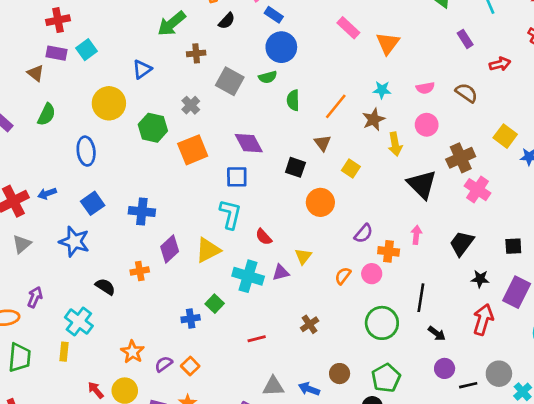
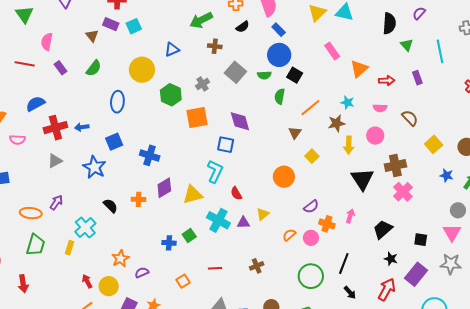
red arrow: (500, 64) -> (387, 81), moved
yellow square: (505, 136) -> (434, 144), moved
black square: (295, 167) -> (295, 75), moved
orange square: (190, 366) -> (183, 281), moved

